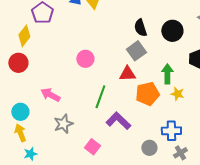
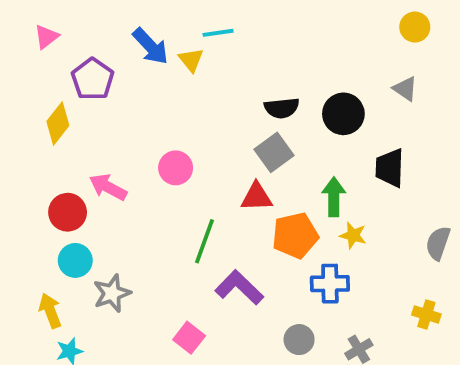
black semicircle: (140, 28) -> (282, 108), turned -78
red circle: (18, 63) -> (68, 212), moved
pink arrow: (50, 95) -> (108, 187), moved
cyan circle: (20, 112) -> (75, 260), moved
gray star: (63, 124) -> (112, 293), moved
blue cross: (171, 131) -> (330, 284), moved

